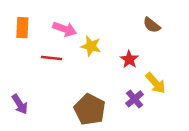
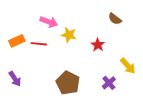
orange rectangle: (22, 28) -> (17, 41), moved, turned 63
yellow arrow: (156, 83) -> (128, 66), moved
purple cross: (135, 99) -> (109, 83), moved

